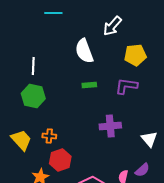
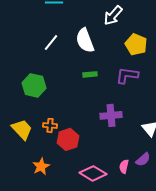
yellow pentagon: (135, 55) -> (136, 44), turned 30
white line: (33, 66) -> (51, 42), moved, turned 36
red hexagon: (60, 160) -> (68, 139), moved

